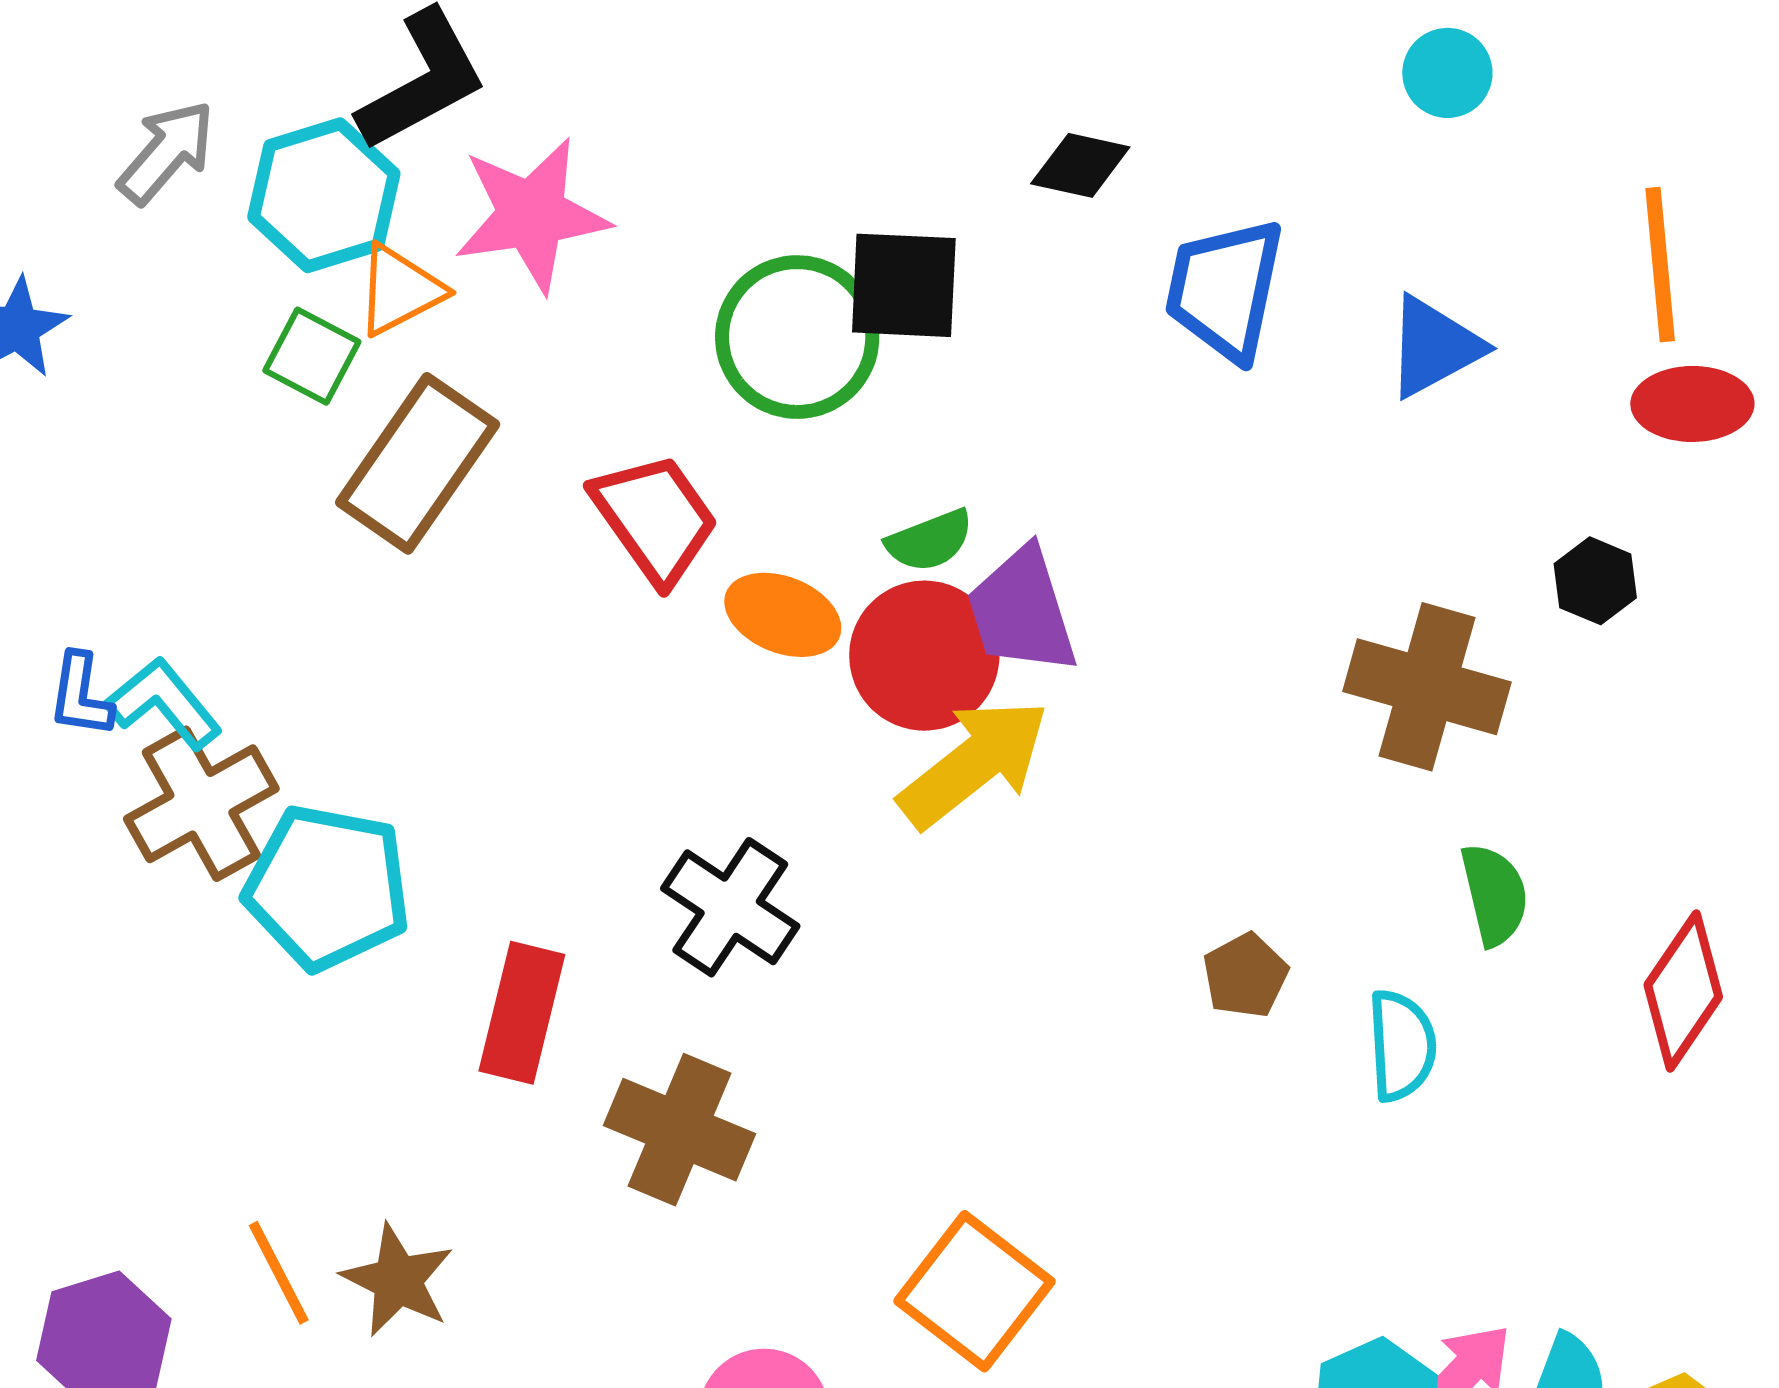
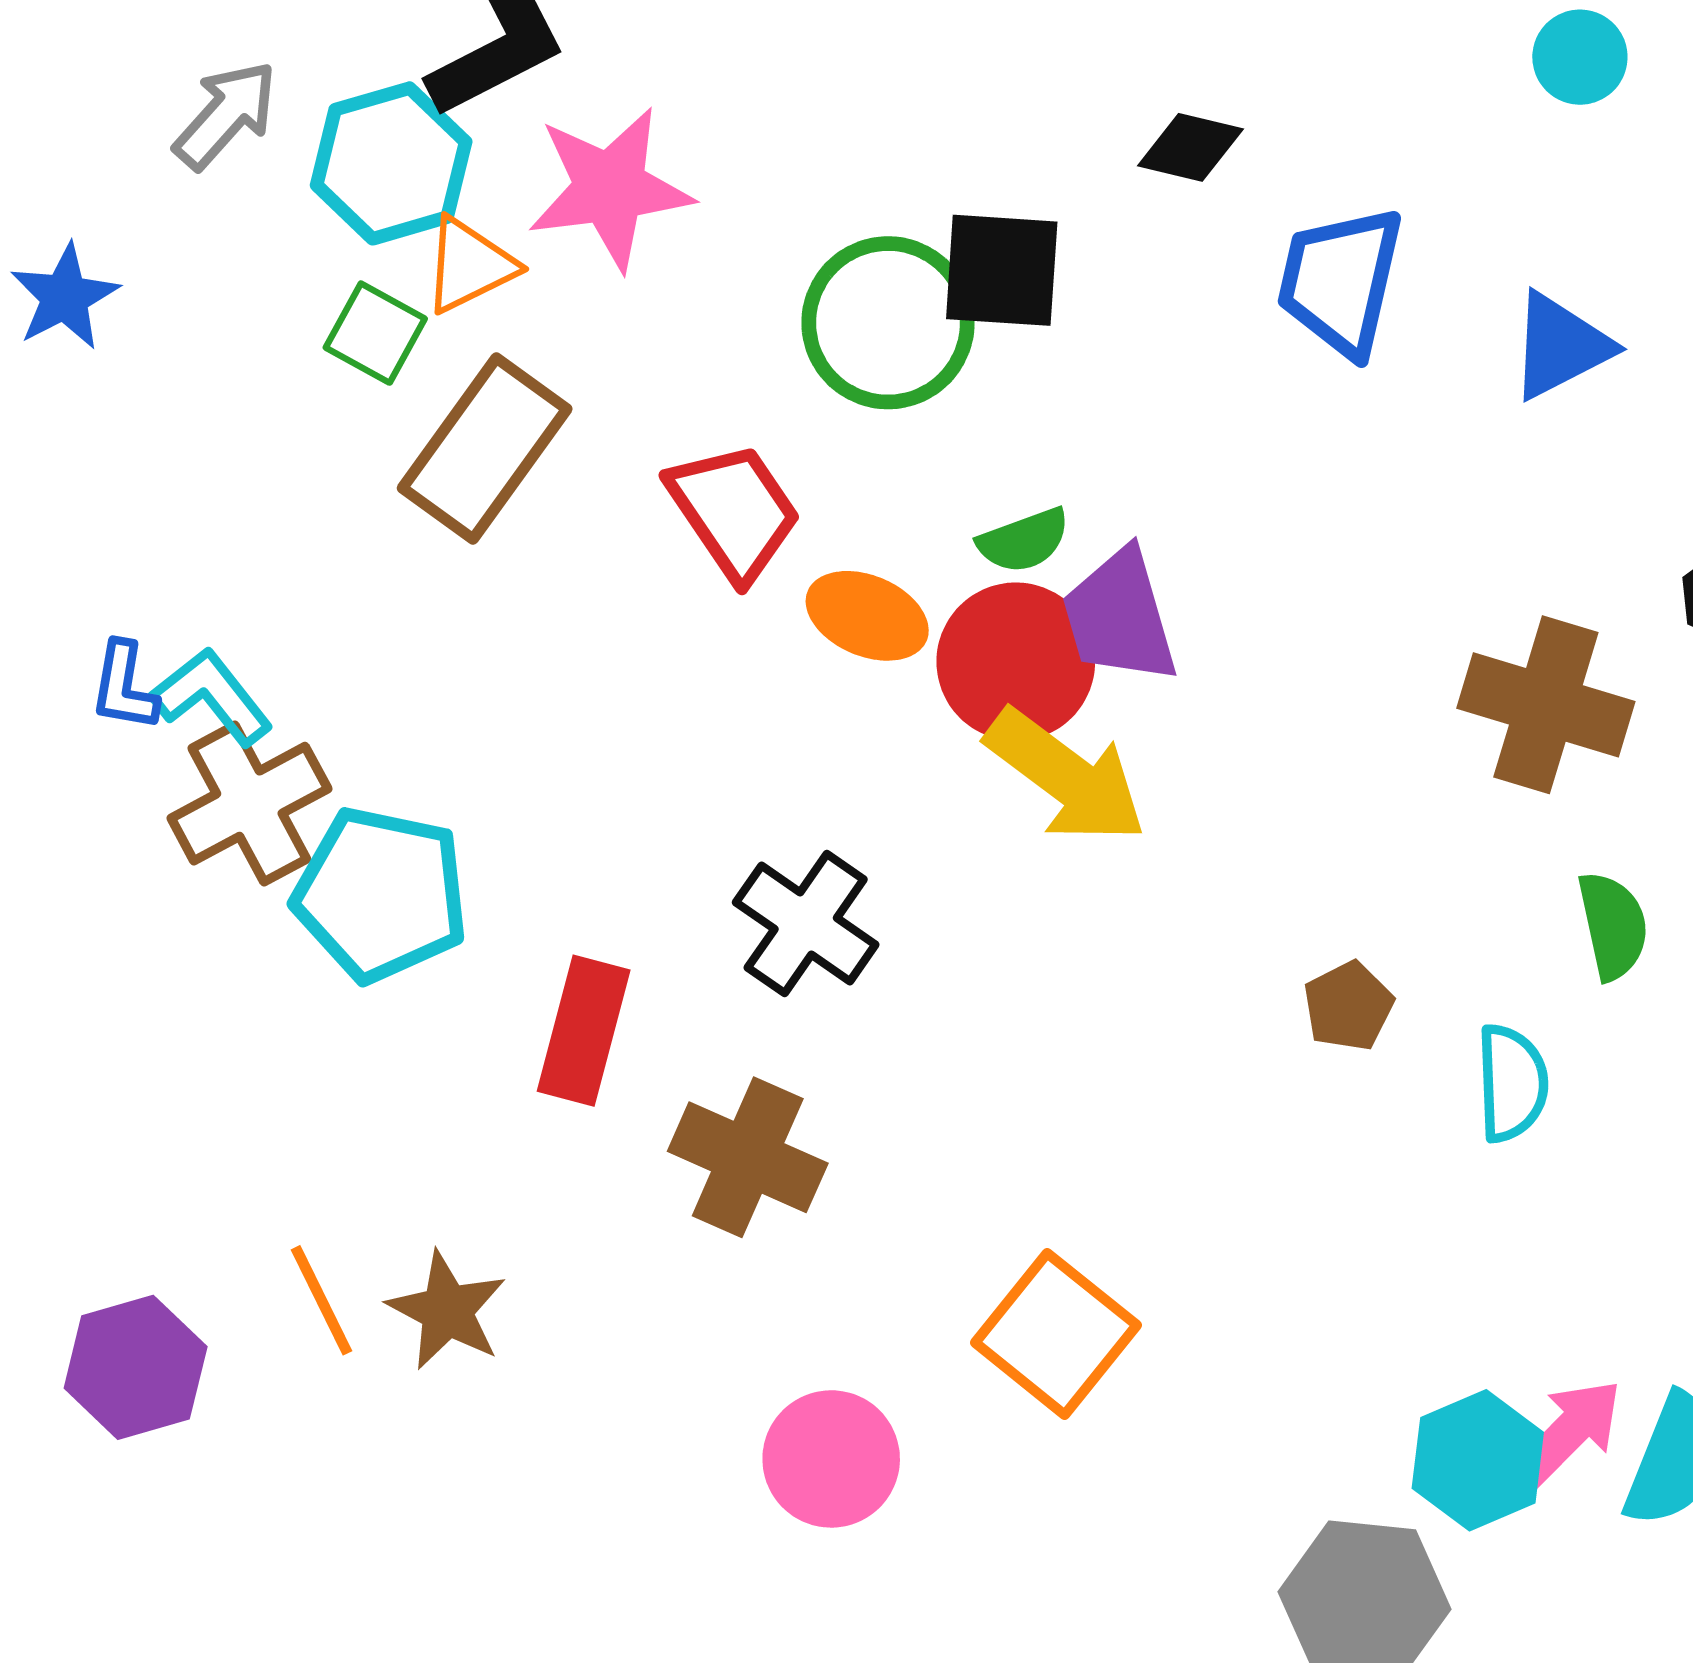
yellow arrow: (974, 763) -> (1066, 776), turned 74

